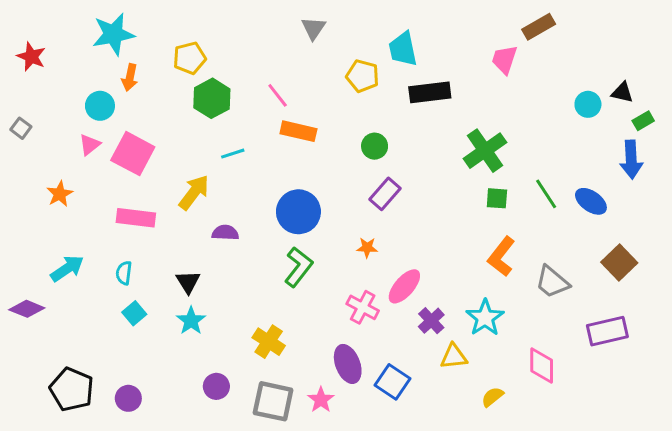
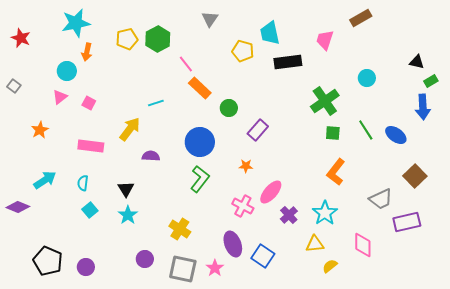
pink trapezoid: (504, 60) -> (325, 40), moved
green hexagon: (212, 98) -> (158, 39), moved
cyan circle: (588, 104) -> (367, 78), moved
orange rectangle: (298, 131) -> (200, 88), turned 30
green circle: (375, 146) -> (229, 108), moved
pink square: (133, 154) -> (89, 103), size x0.5
gray trapezoid: (552, 282) -> (381, 199), moved, turned -65
yellow triangle: (454, 357) -> (315, 244), moved

